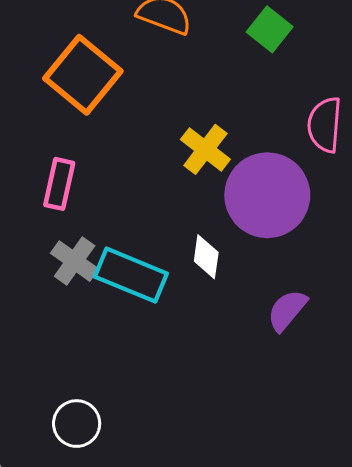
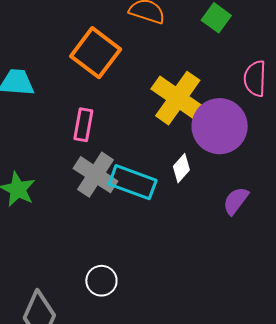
yellow cross: (205, 149) -> (178, 98), size x1.6
white diamond: (206, 257) -> (181, 168), turned 36
gray cross: (75, 261) -> (96, 175), size x1.4

